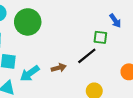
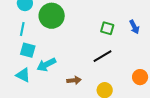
green square: (100, 37) -> (107, 28), moved
brown arrow: (59, 68) -> (74, 80), moved

